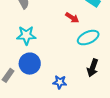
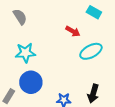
black arrow: (93, 68) -> (93, 94), moved

